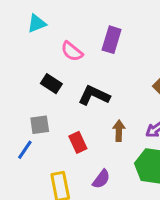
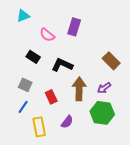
gray square: (40, 125) -> (25, 85), turned 32
brown arrow: (119, 131) -> (79, 89), size x1.6
blue line: (25, 150) -> (23, 107), moved

